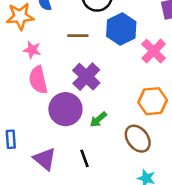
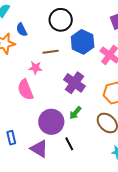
pink star: (32, 50) -> (35, 68), moved
purple cross: (86, 77) -> (74, 83), moved
purple circle: (65, 109) -> (51, 122), moved

